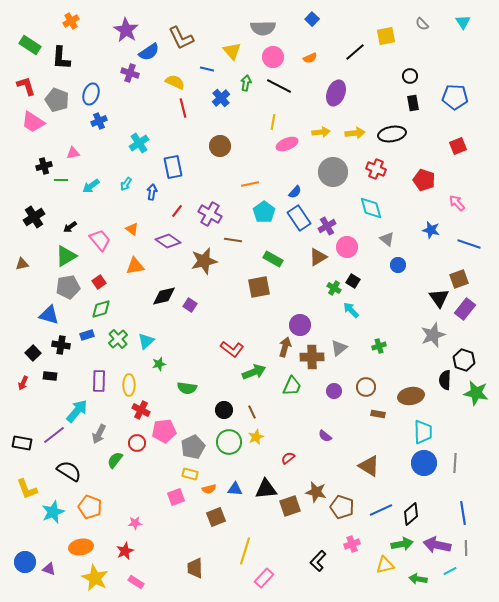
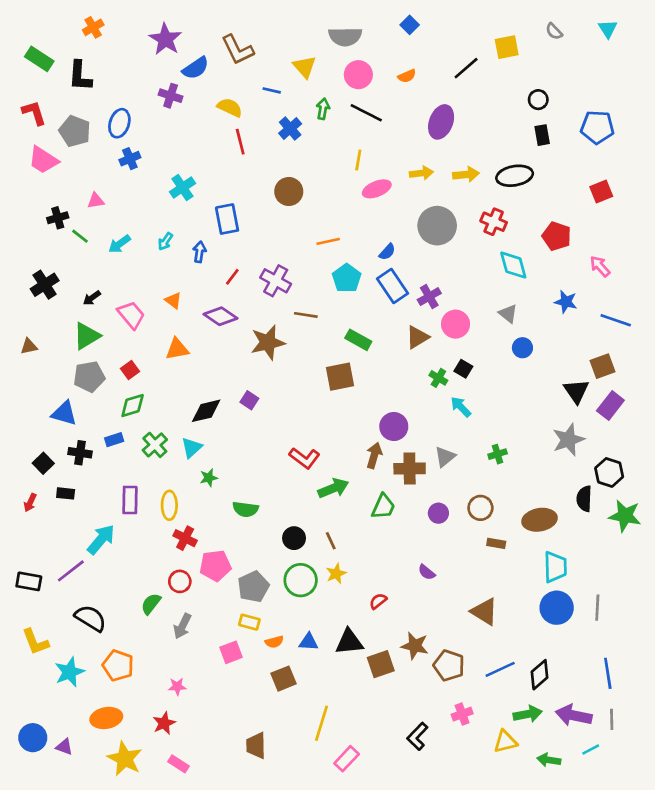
green line: (61, 180) -> (80, 236), turned 40
cyan diamond: (371, 208) -> (513, 265), moved
black diamond: (164, 296) -> (206, 411), moved
gray arrow: (99, 434) -> (182, 626), moved

